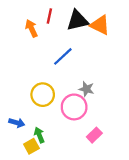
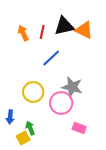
red line: (49, 16) -> (42, 32), moved
gray star: (86, 89) -> (72, 87), size x1.5
blue arrow: (17, 123) -> (10, 117), turned 80
pink rectangle: (94, 135) -> (79, 128), turned 64

